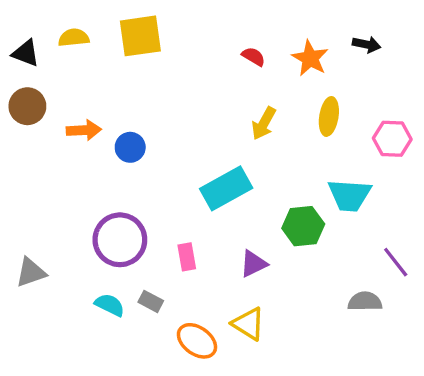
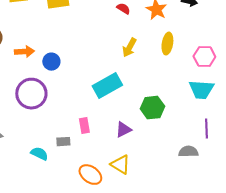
cyan trapezoid: (349, 195) -> (201, 90), moved
purple circle: (120, 240) -> (31, 94), moved
purple line: (396, 262) -> (206, 129), turned 36
gray rectangle: (151, 301) -> (63, 142), moved, turned -32

